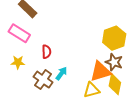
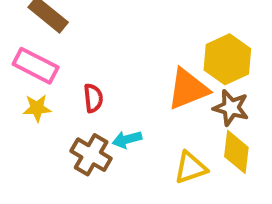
yellow star: (18, 62) -> (37, 108), moved
orange triangle: (101, 71) -> (188, 89), moved
cyan arrow: (61, 73) -> (127, 139), turned -136

